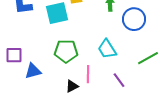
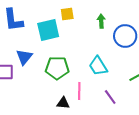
blue triangle: (33, 71) -> (24, 57), moved, turned -36
black triangle: (72, 86) -> (63, 103), turned 32

